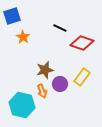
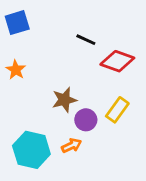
orange star: (23, 37) -> (16, 70), moved
orange arrow: (42, 91) -> (72, 146), moved, turned -96

